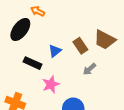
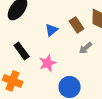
black rectangle: (33, 63) -> (22, 51), moved, turned 30

